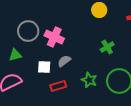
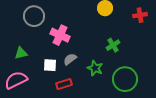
gray circle: (28, 31) -> (34, 16), moved
green star: (89, 80) -> (95, 68), moved

